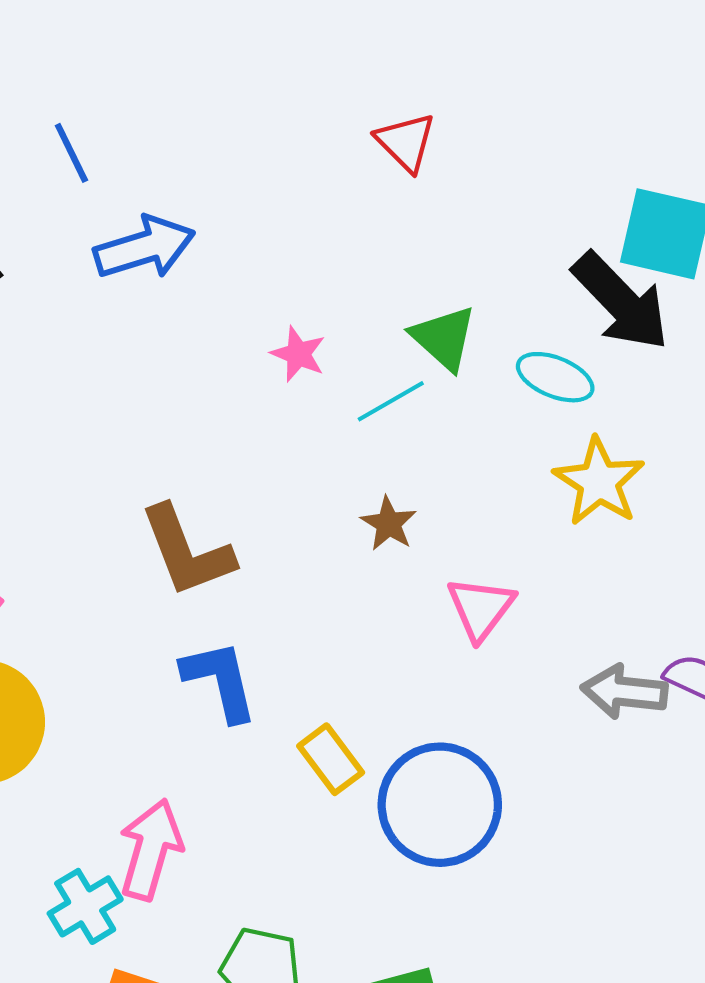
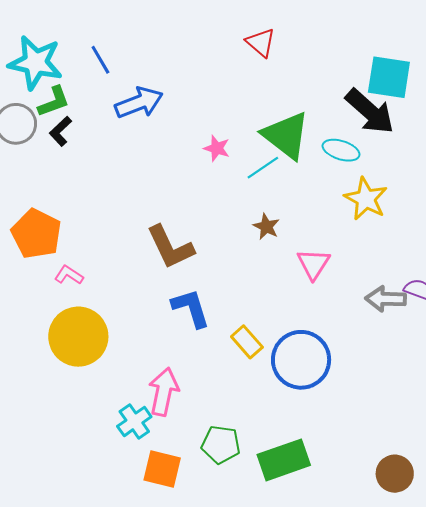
green triangle: (444, 338) -> (286, 135), size x1.5

